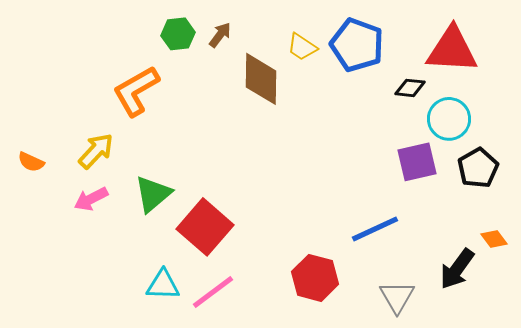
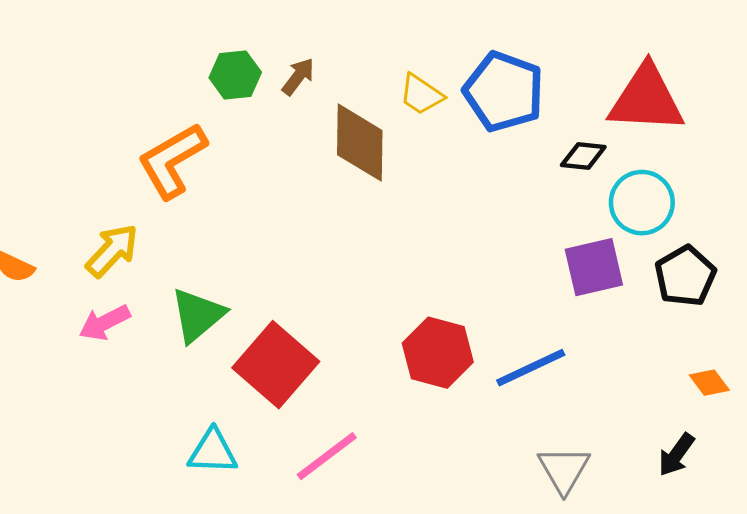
black arrow: (457, 269) -> (676, 455), moved, size x0.7
red hexagon: (315, 278) -> (438, 353), moved
pink line: (213, 292) -> (327, 456), moved

